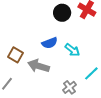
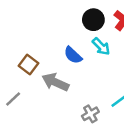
blue semicircle: (50, 43) -> (73, 55), turned 56
cyan arrow: (72, 50) -> (101, 46), moved

